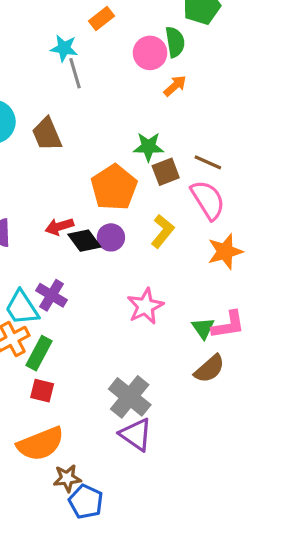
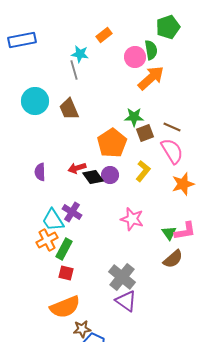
gray line: (75, 73) -> (74, 70), moved
orange arrow: (175, 86) -> (151, 78), size x1.8
pink star: (145, 306) -> (132, 219), turned -30

